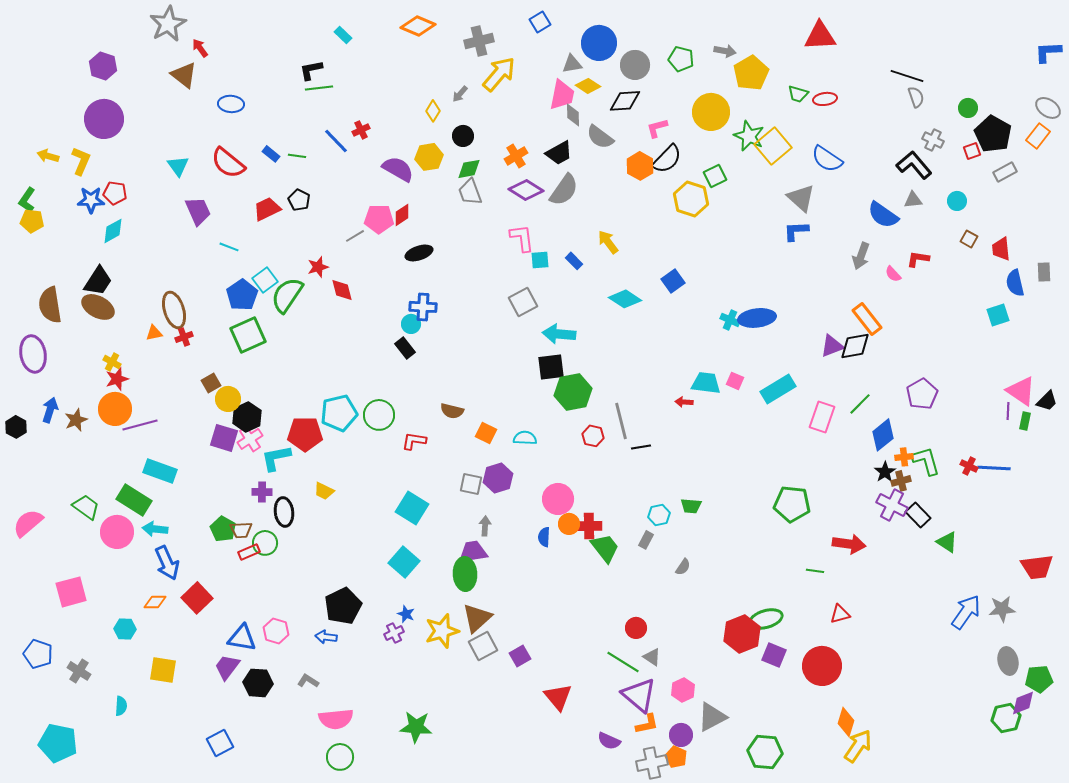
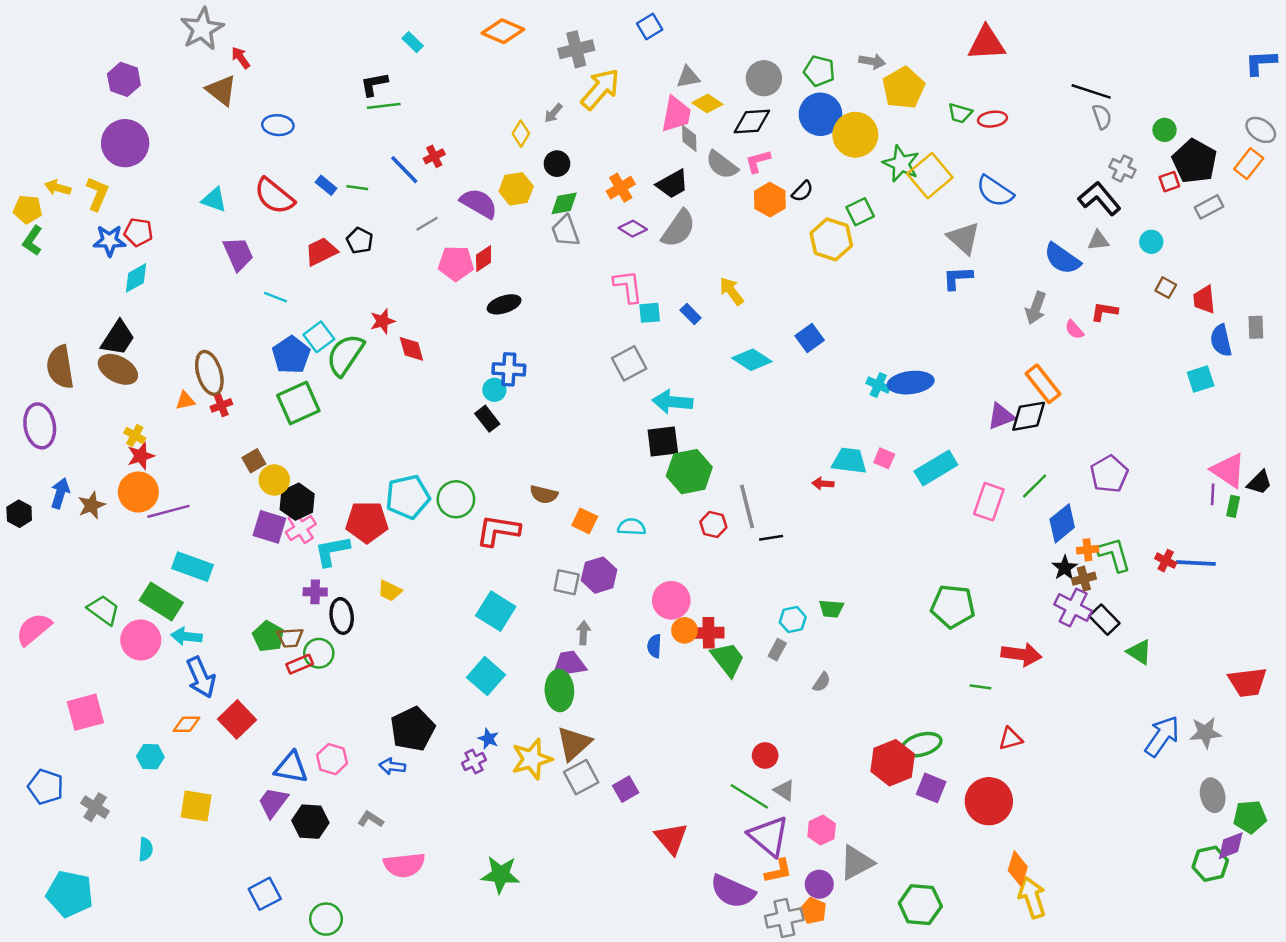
blue circle: (599, 43) -> (820, 114), moved
pink L-shape: (657, 128) -> (758, 161), moved
black semicircle: (667, 159) -> (802, 191), size x0.6
cyan triangle: (178, 166) -> (214, 200), turned -35
purple diamond: (526, 190) -> (633, 229), size x0.7
yellow pentagon: (32, 221) -> (28, 209), moved
gray line: (355, 236) -> (427, 224), moved
red L-shape: (414, 441) -> (498, 531), size x1.5
purple semicircle: (609, 741) -> (733, 891), size x1.6
yellow arrow: (858, 746) -> (1032, 897), turned -52
green circle: (340, 757) -> (326, 919), moved

